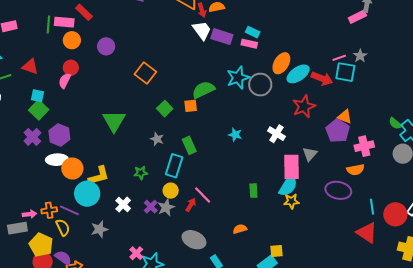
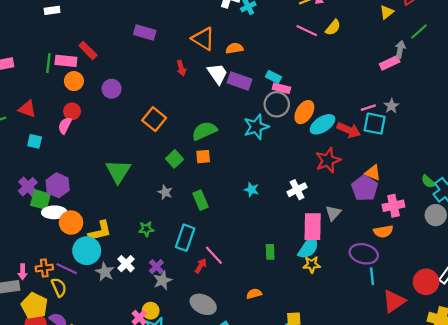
red arrow: (202, 10) -> (181, 68), moved
pink rectangle: (249, 44) -> (281, 88), moved
gray circle: (260, 85) -> (277, 104), moved
green semicircle: (203, 90) -> (204, 131), moved
green square: (39, 110) -> (40, 200), moved, turned -30
white cross: (277, 134) -> (297, 190), turned 30
cyan rectangle: (174, 166) -> (185, 238), moved
yellow circle: (171, 191) -> (151, 311), moved
gray star: (166, 207) -> (162, 280), moved
cyan line: (372, 207) -> (372, 276), moved
pink arrow: (30, 214) -> (23, 272), turned 96
gray star: (99, 229) -> (105, 272), moved, turned -30
red triangle: (367, 233) -> (394, 301), turned 50

